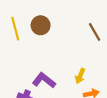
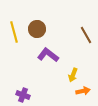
purple L-shape: (44, 80) -> (48, 55), moved

